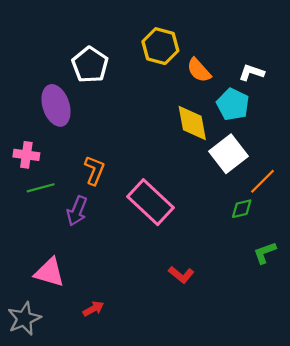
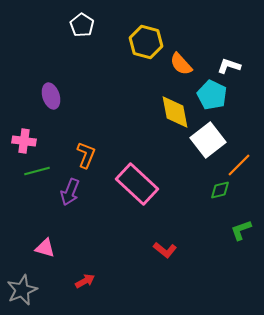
white pentagon: (90, 65) -> (82, 25), moved, size x0.7
purple ellipse: (56, 105) -> (51, 96), size x0.7
pink triangle: (49, 272) -> (45, 248), size x0.7

